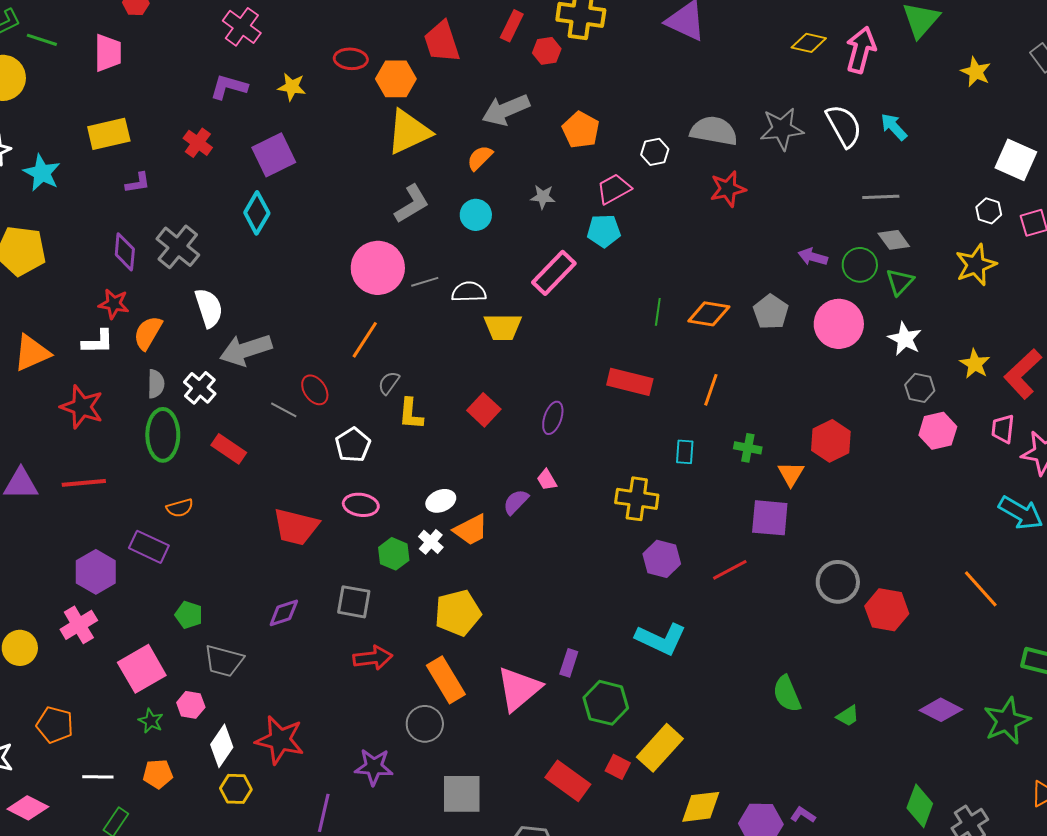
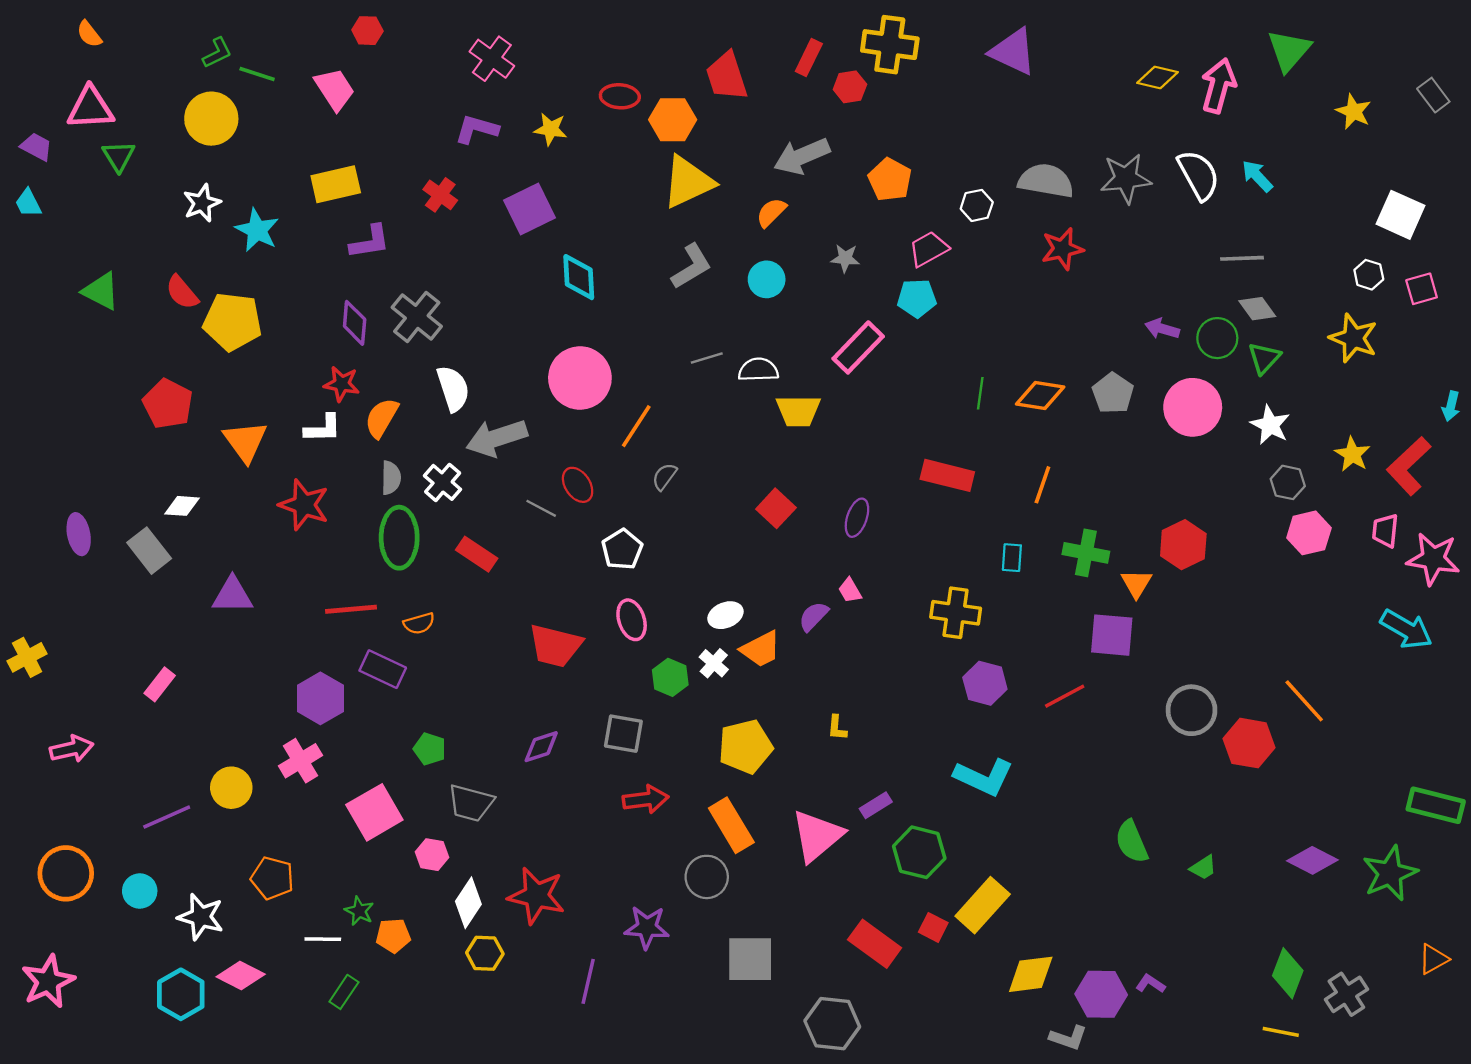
pink trapezoid: (108, 53) -> (335, 89), turned -33
purple L-shape: (138, 183) -> (370, 242), size x1.4
cyan diamond: (257, 213) -> (579, 277), moved, turned -33
yellow star: (976, 265) -> (1354, 338), turned -30
pink circle: (378, 268) -> (580, 378), moved
orange triangle: (32, 353) -> (245, 441), turned -42
yellow L-shape: (411, 414) -> (837, 728), moved, size x0.7
green cross: (748, 448) -> (1086, 553), size x1.4
red line: (84, 483) -> (351, 609), moved
pink ellipse: (361, 505) -> (632, 620), turned 64
orange line: (981, 589) -> (1304, 701), moved
purple rectangle: (569, 663) -> (876, 805), turned 40
green star: (151, 721) -> (359, 911), moved

